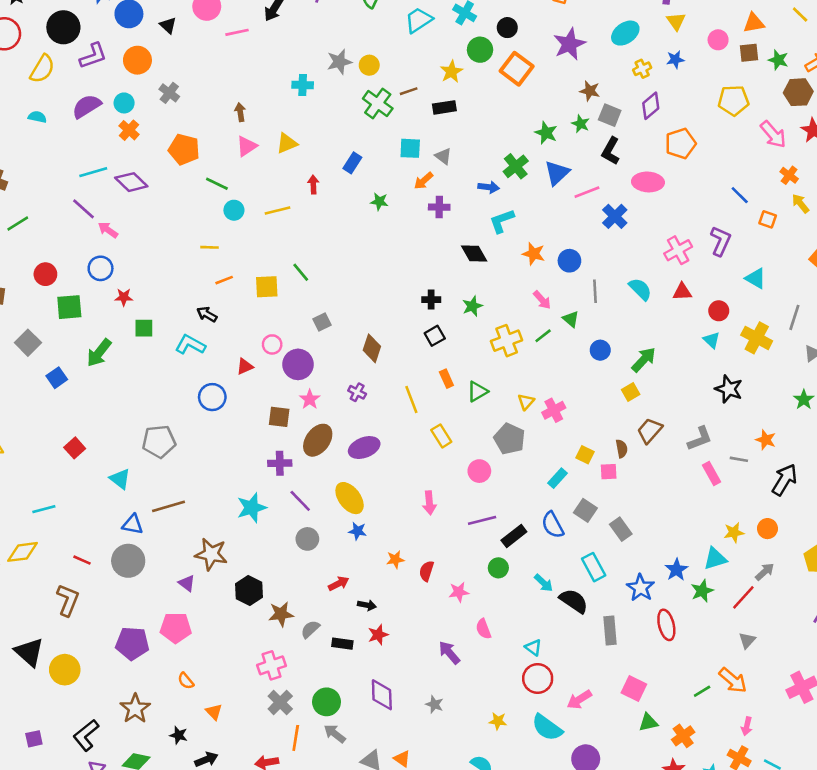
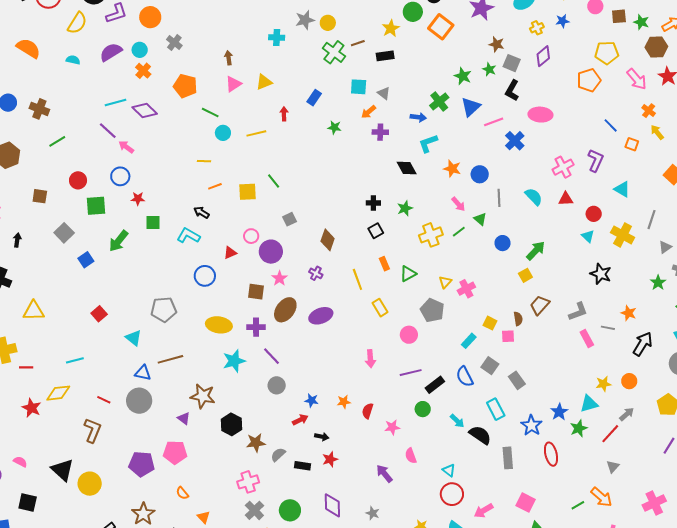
orange pentagon: (681, 144) -> (589, 80), moved
yellow ellipse: (350, 498) -> (219, 325), moved, turned -45
blue star: (358, 531) -> (312, 400), moved

